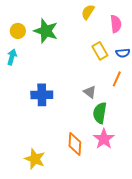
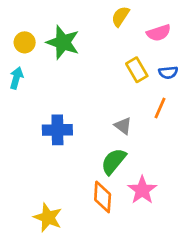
pink semicircle: (116, 24) -> (159, 33), turned 78
green semicircle: (100, 113) -> (114, 161), moved, turned 30

